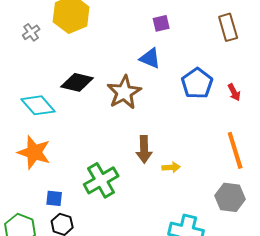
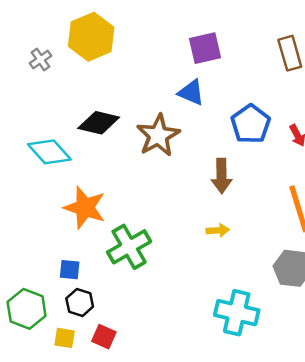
purple square: (161, 23) -> (205, 48), size x1.5
brown arrow: (144, 149) -> (221, 176), moved
orange star: (34, 152) -> (85, 208), moved

